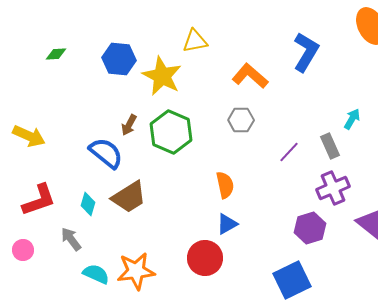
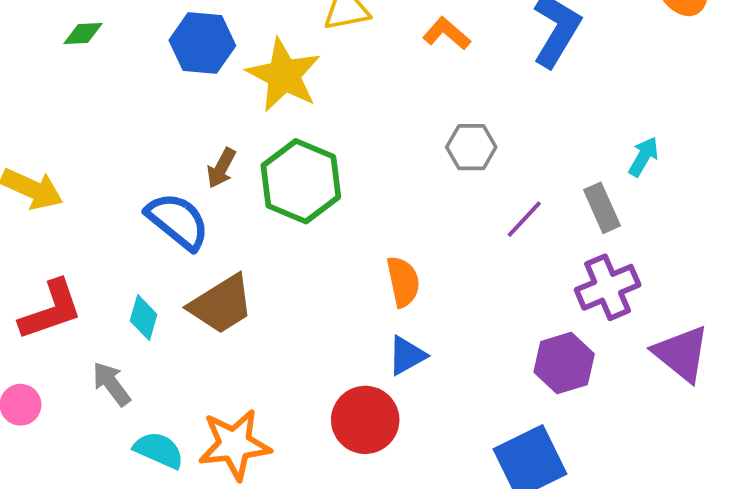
orange L-shape: (250, 76) -> (447, 34), moved, size x0.7
gray hexagon: (241, 120) -> (471, 147), moved

